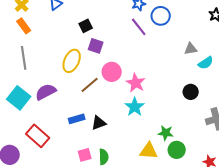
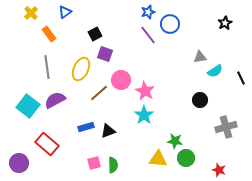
orange rectangle: (24, 26) -> (49, 34), moved
gray line: (24, 58) -> (47, 67), moved

